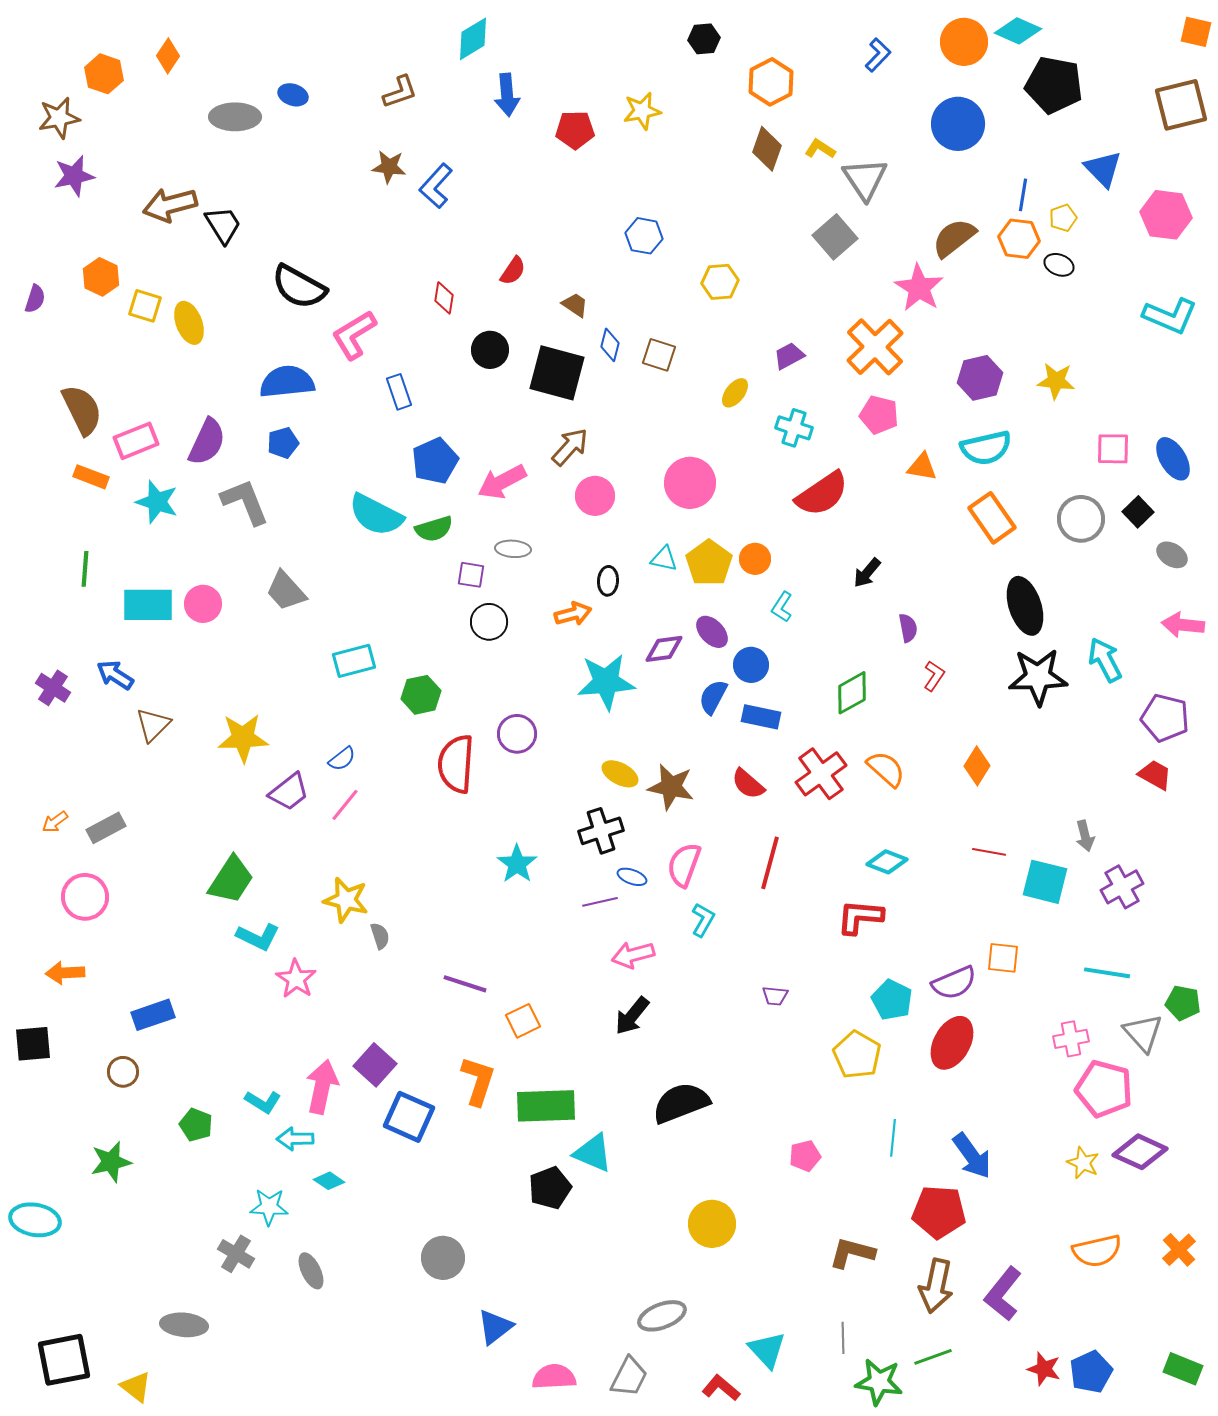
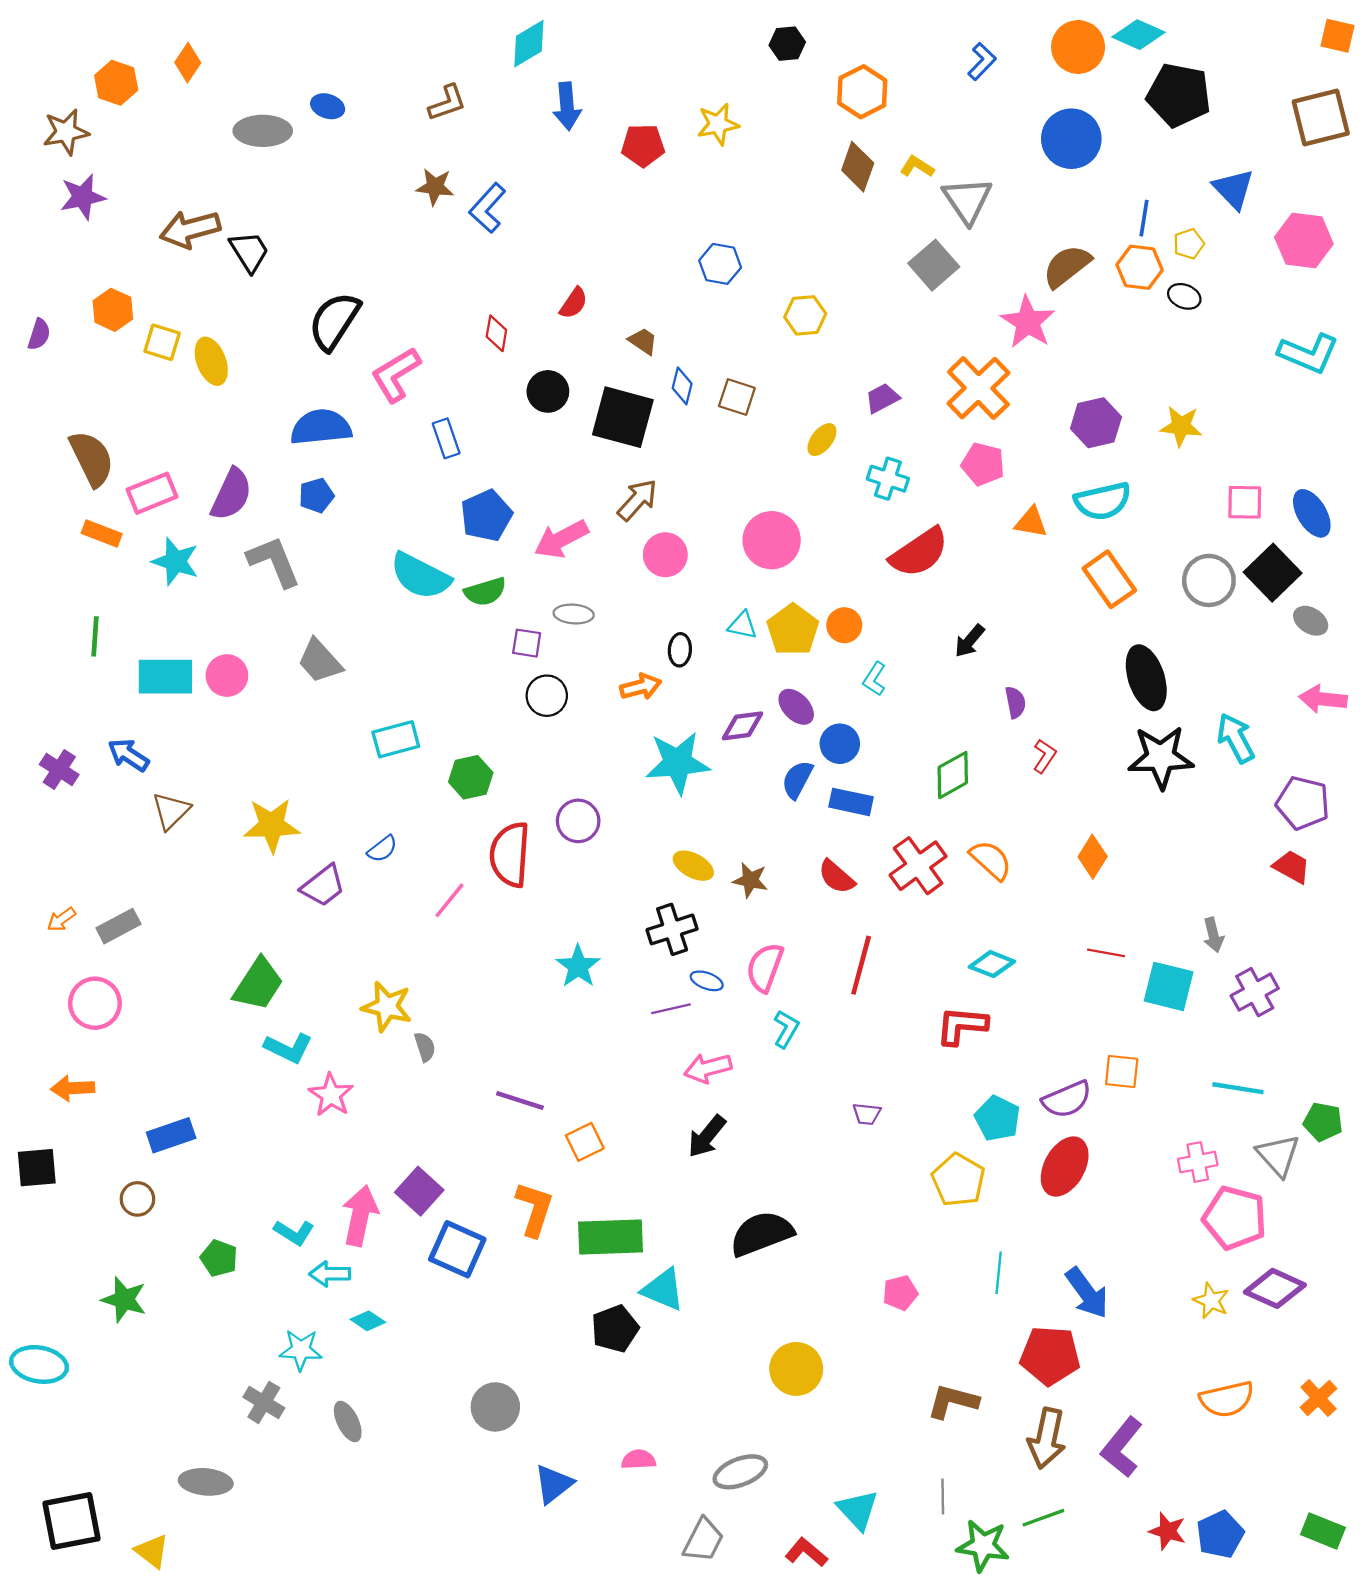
black semicircle: (299, 287) -> (334, 321), turned 94
black square: (1138, 512) -> (1273, 573), size x1.6
brown star: (671, 787) -> (750, 880), size x0.7
pink line: (345, 805) -> (449, 900), moved
green star: (111, 1162) -> (124, 1300), turned 30
pink semicircle: (554, 1377) -> (639, 1460), moved, size x0.7

